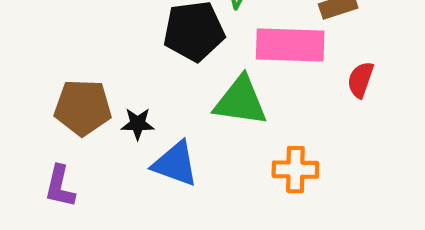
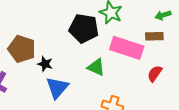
green triangle: (241, 101) -> (96, 67), size x0.7
blue triangle: (175, 164) -> (57, 88), turned 35

